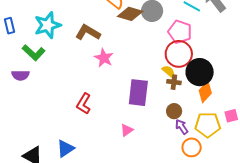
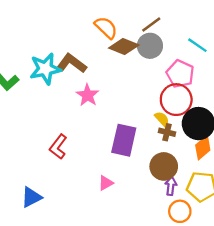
cyan star: (48, 25) -> (45, 69), moved
brown circle: (174, 111) -> (164, 166), size x1.5
purple arrow: (182, 127) -> (171, 186), turned 35

